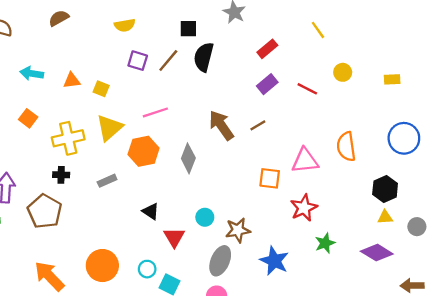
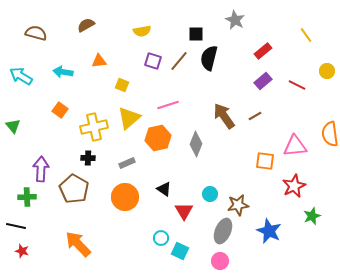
orange triangle: (72, 81) -> (99, 61), moved
orange circle: (102, 266) -> (125, 197), moved

